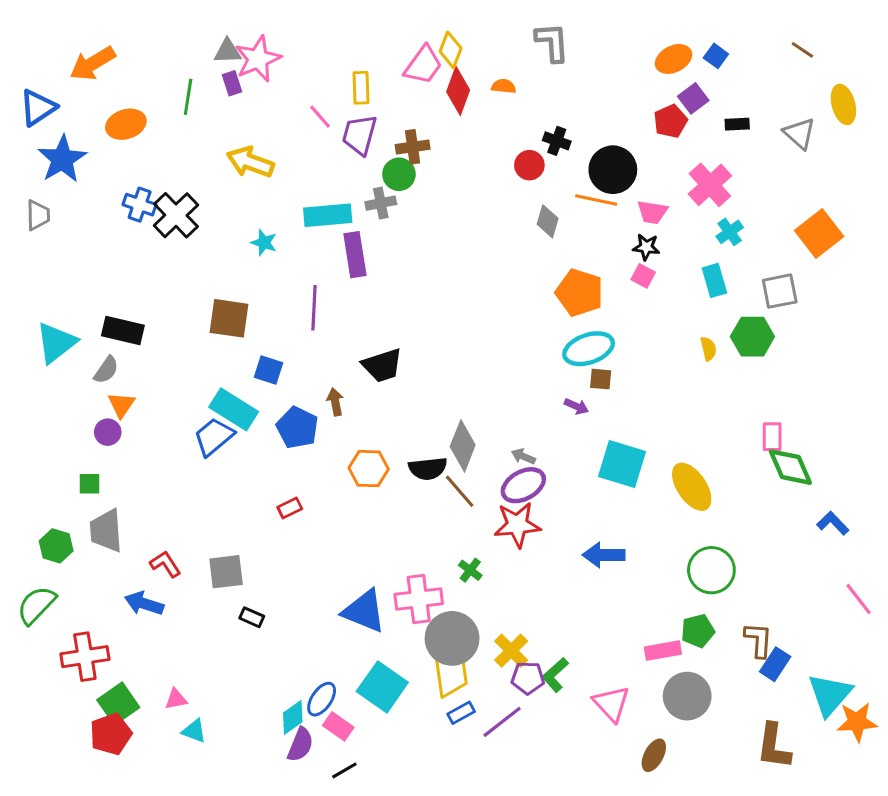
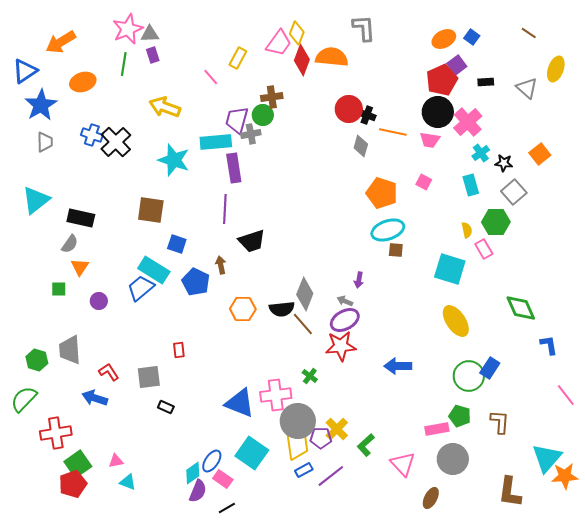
pink star: (258, 59) -> (128, 29), moved
orange semicircle: (504, 86) -> (332, 57), size x2.0
yellow rectangle: (361, 88) -> (238, 58), turned 30
yellow ellipse: (843, 104) -> (556, 69), turned 35
red pentagon: (670, 121) -> (442, 80), size x1.4
purple trapezoid: (360, 135) -> (237, 120), moved
black cross: (557, 141) -> (367, 115), moved
red circle: (529, 165) -> (349, 109), size x1.4
black circle: (613, 170) -> (438, 112), moved
gray trapezoid: (38, 215) -> (45, 142), moved
orange square: (819, 233) -> (540, 154), size x0.7
cyan star: (264, 243) -> (174, 160), size x1.8
black star: (646, 247) -> (504, 163), moved
gray square: (780, 291) -> (514, 192), turned -30
purple line: (314, 308) -> (225, 209), moved
cyan triangle: (56, 343) -> (36, 200), moved
purple arrow: (576, 406) -> (359, 280), moved, turned 77
purple circle: (108, 432) -> (99, 301), moved
pink rectangle: (772, 437) -> (484, 249), moved, turned -30
cyan square: (622, 464) -> (450, 269), moved
green square: (90, 484) -> (59, 289), moved
red rectangle: (290, 508) -> (179, 350), moved, turned -70
blue L-shape: (833, 523) -> (549, 345), turned 35
green pentagon: (698, 631) -> (460, 416), turned 30
blue rectangle: (775, 664) -> (490, 368), moved
purple pentagon: (528, 678) -> (321, 438), moved

